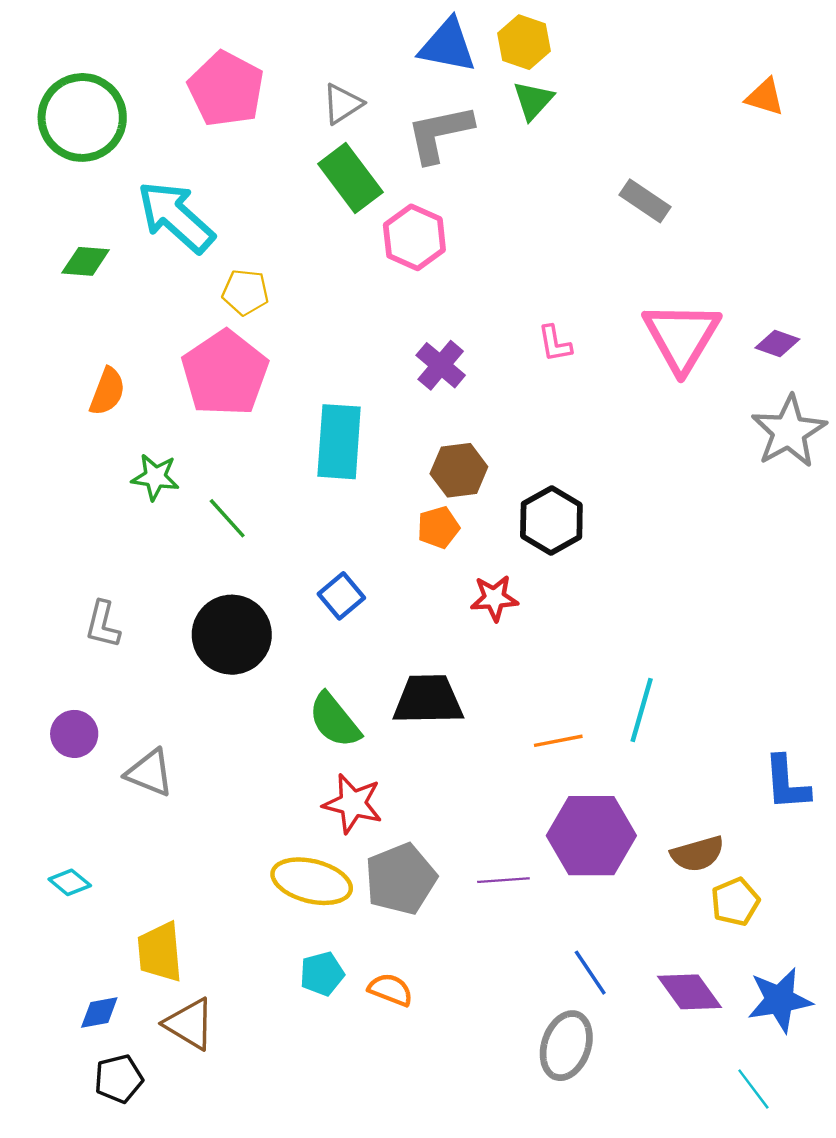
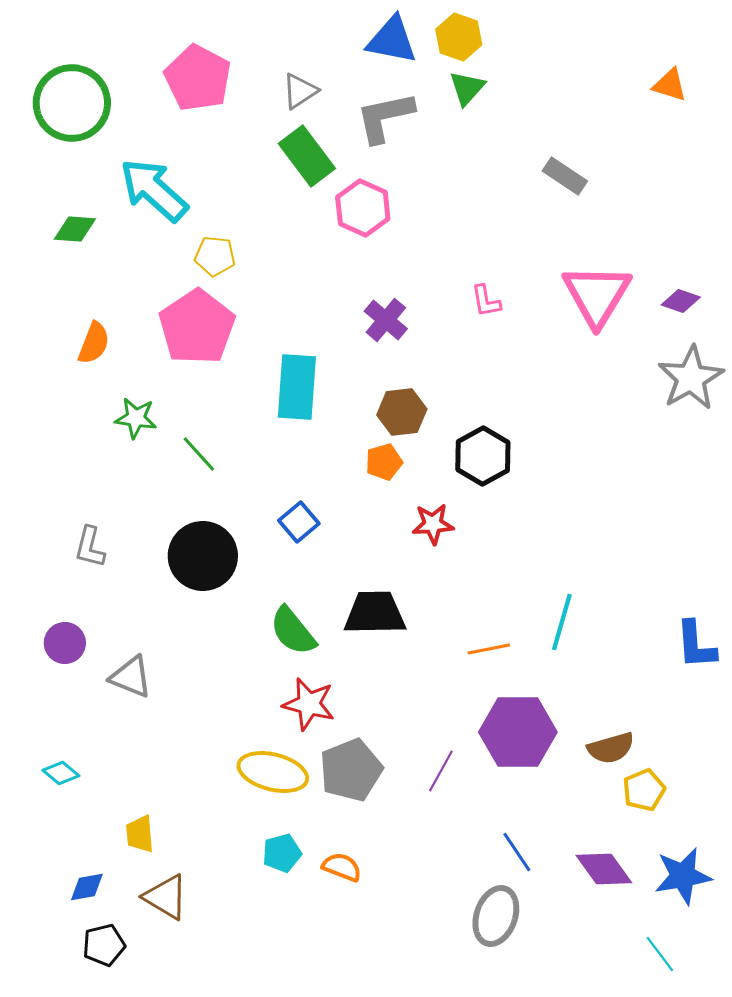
blue L-shape: (787, 783) -> (696, 645), moved
purple line: (503, 880) -> (441, 771), turned -57
yellow trapezoid: (160, 952) -> (140, 834), size x0.7

